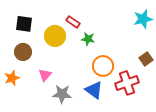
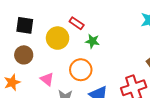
orange circle: (103, 66) -> (81, 70), moved
pink triangle: (45, 75) -> (47, 79), turned -32

